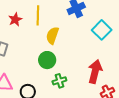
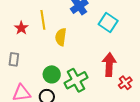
green circle: (47, 60) -> (52, 74), moved
green cross: (59, 81) -> (76, 80), size x1.6

